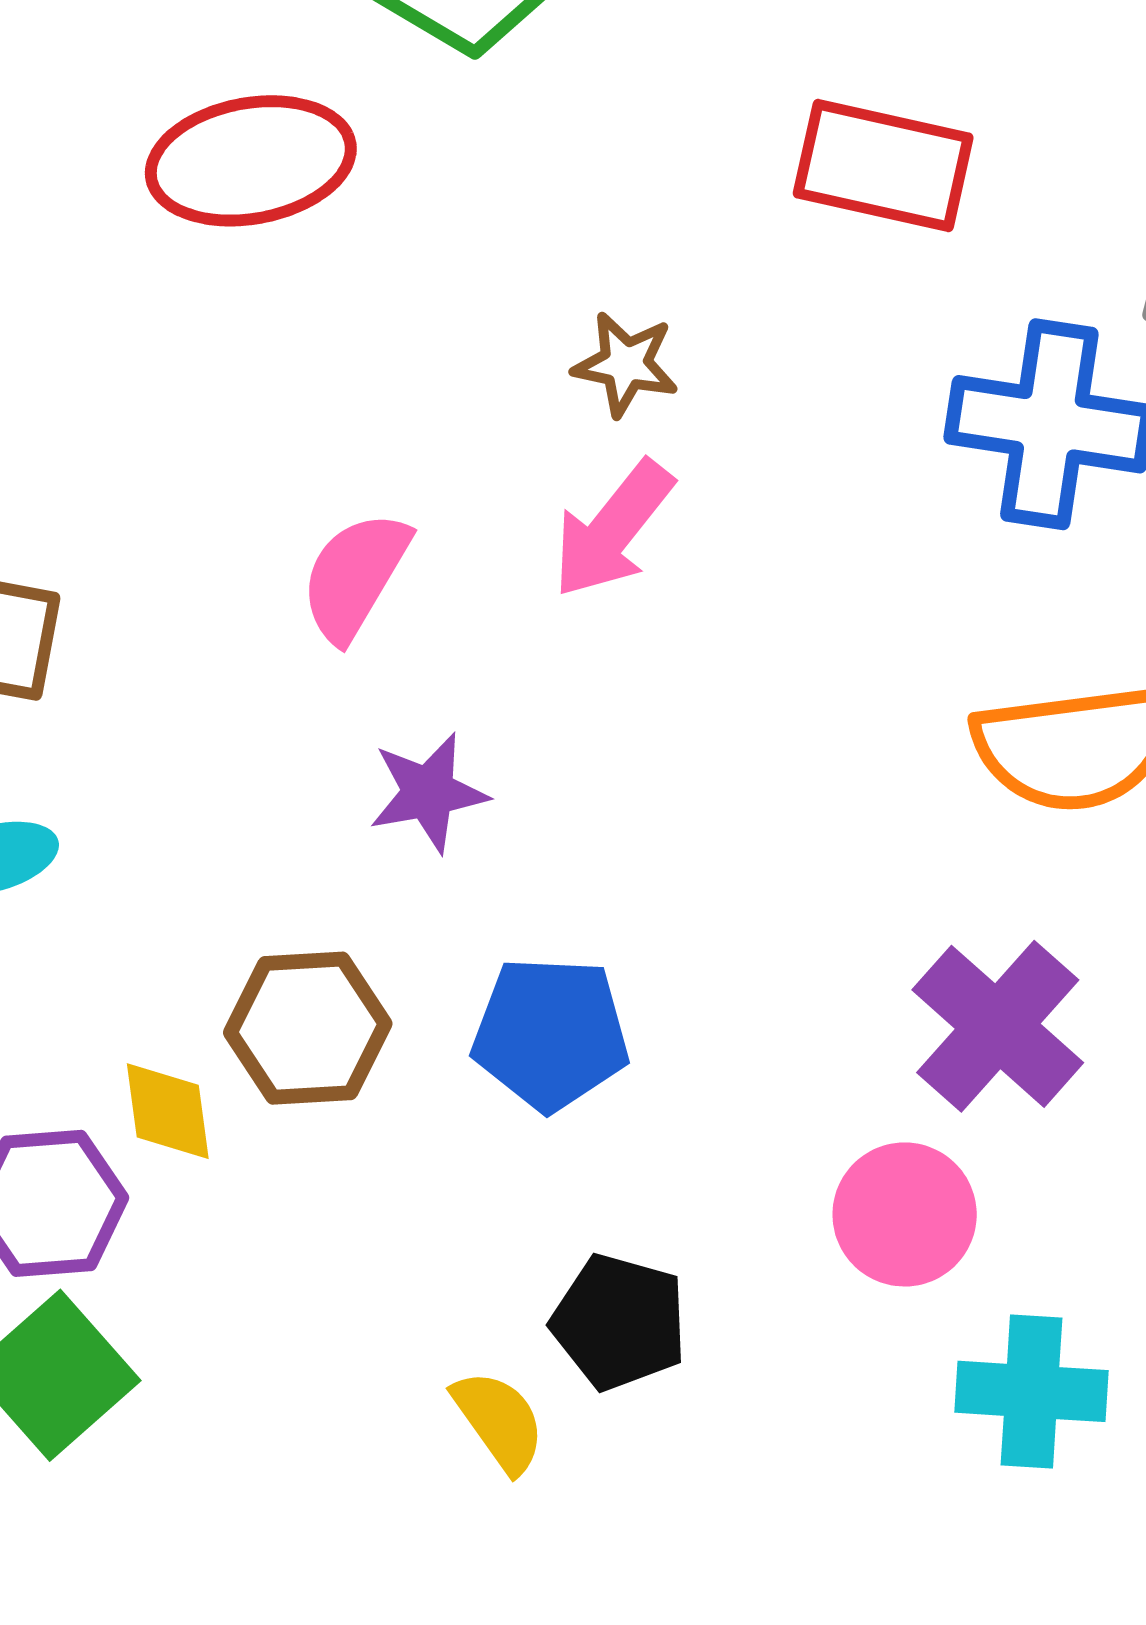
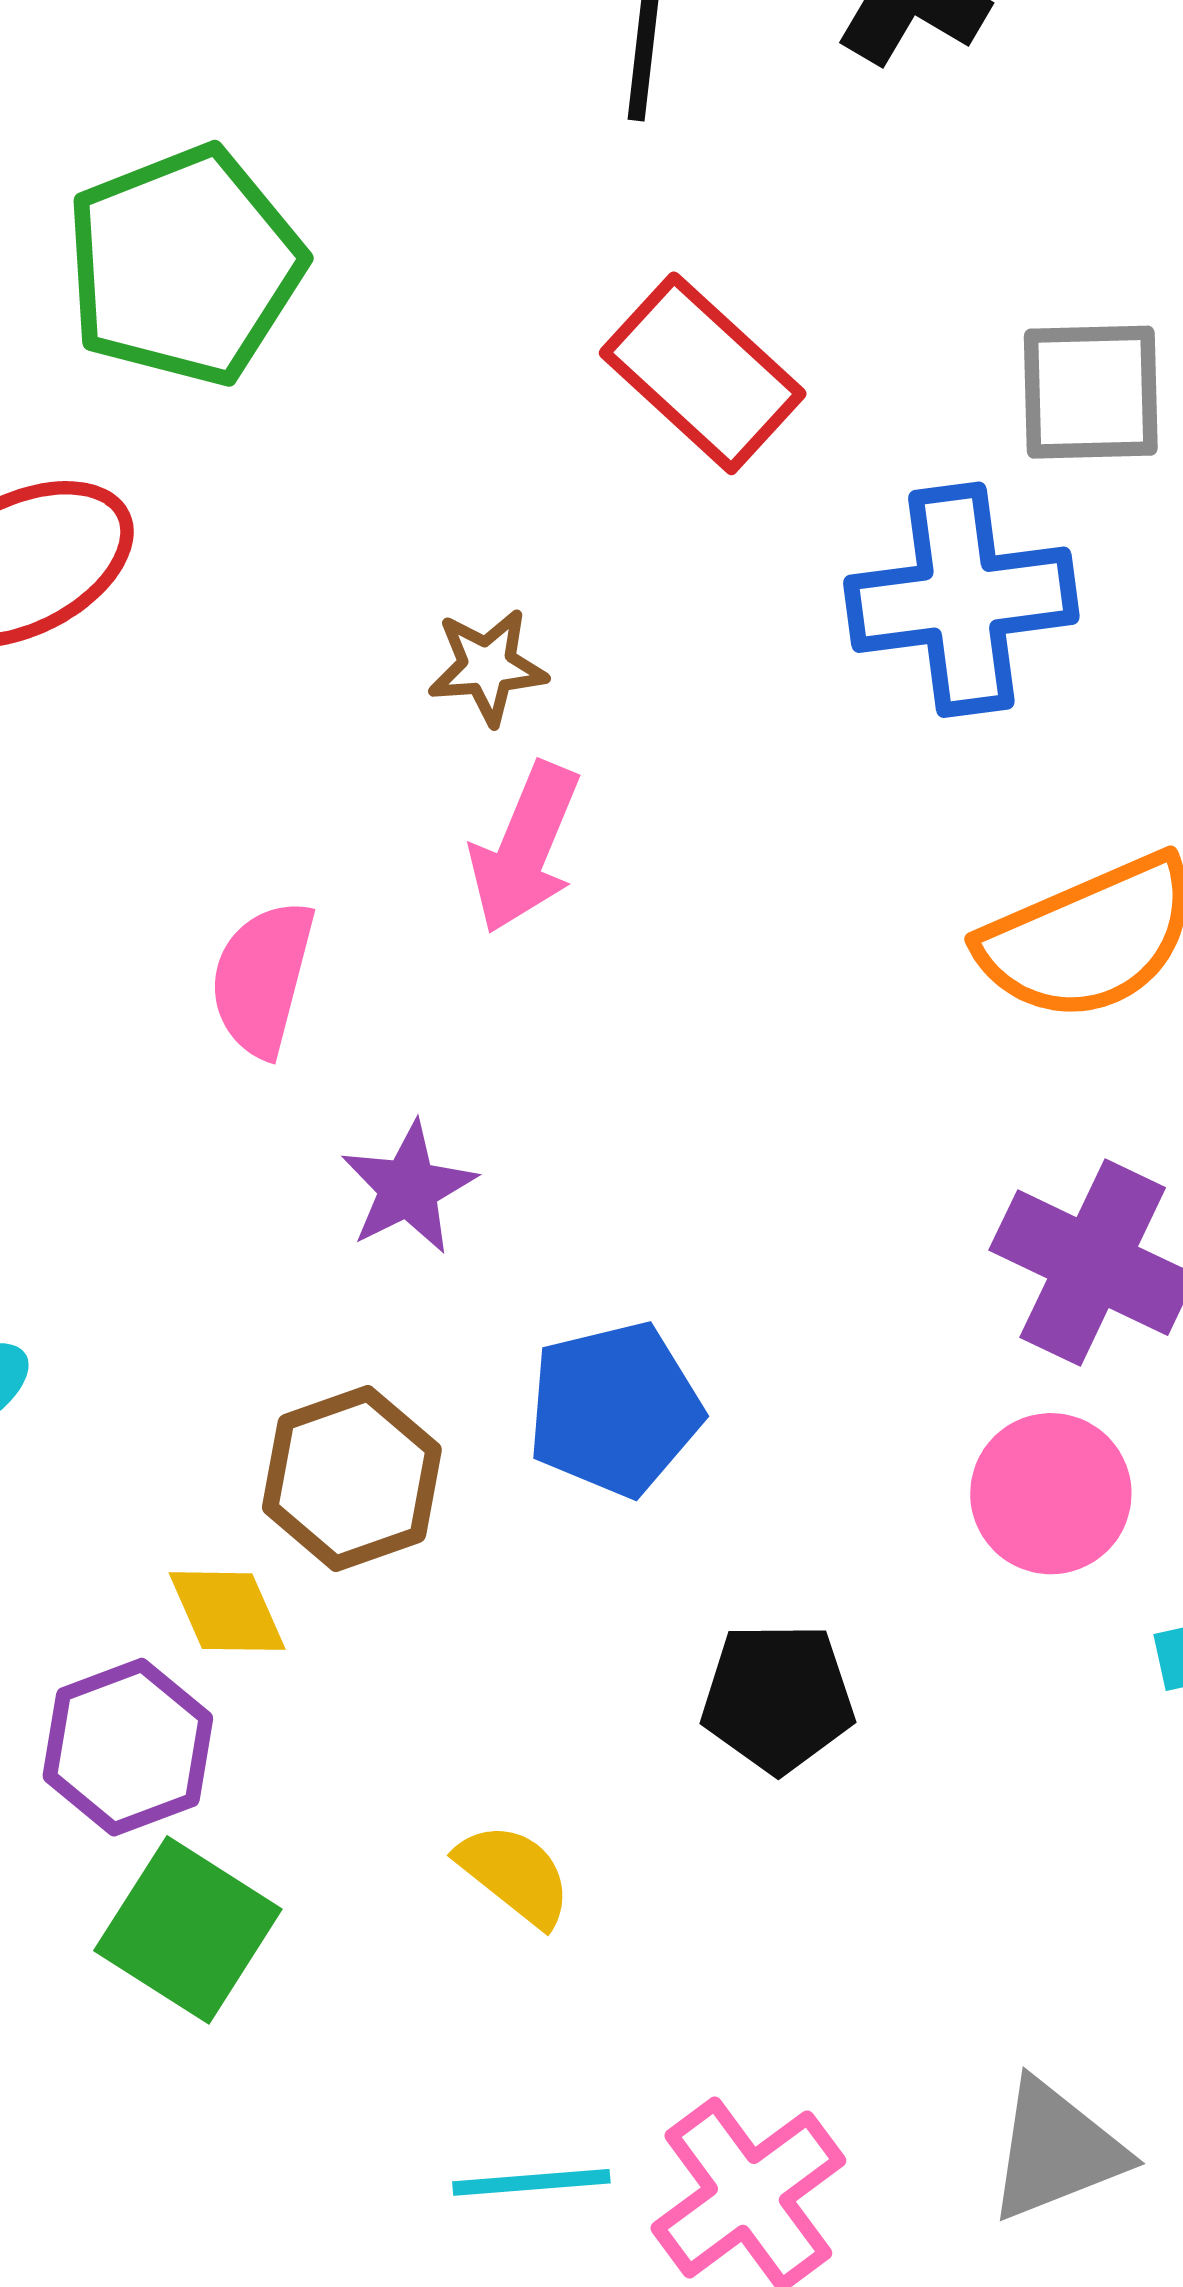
red rectangle: (883, 165) -> (703, 373), turned 46
yellow semicircle: (499, 1421) -> (515, 1874), moved

